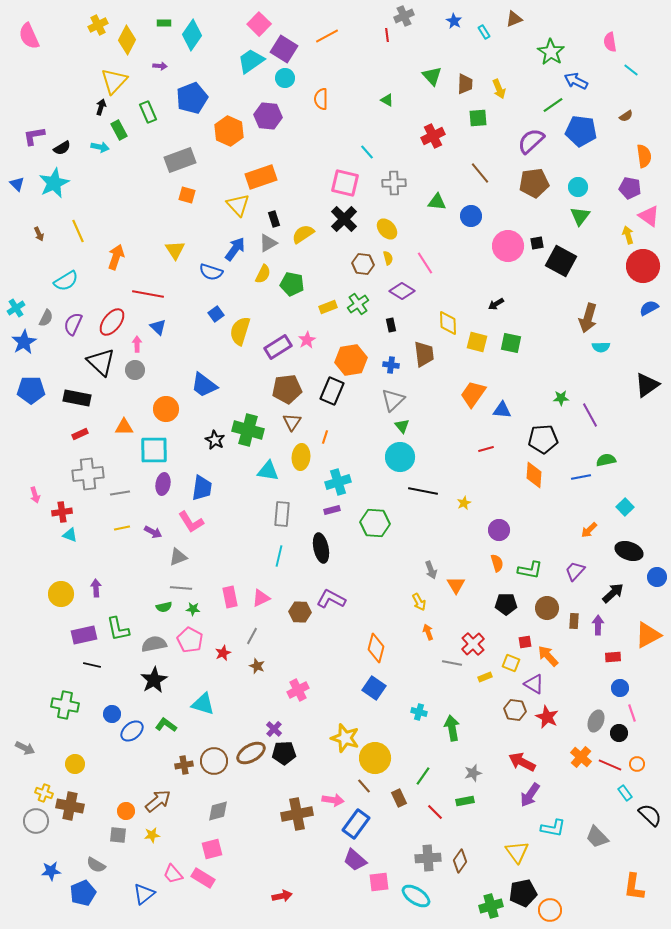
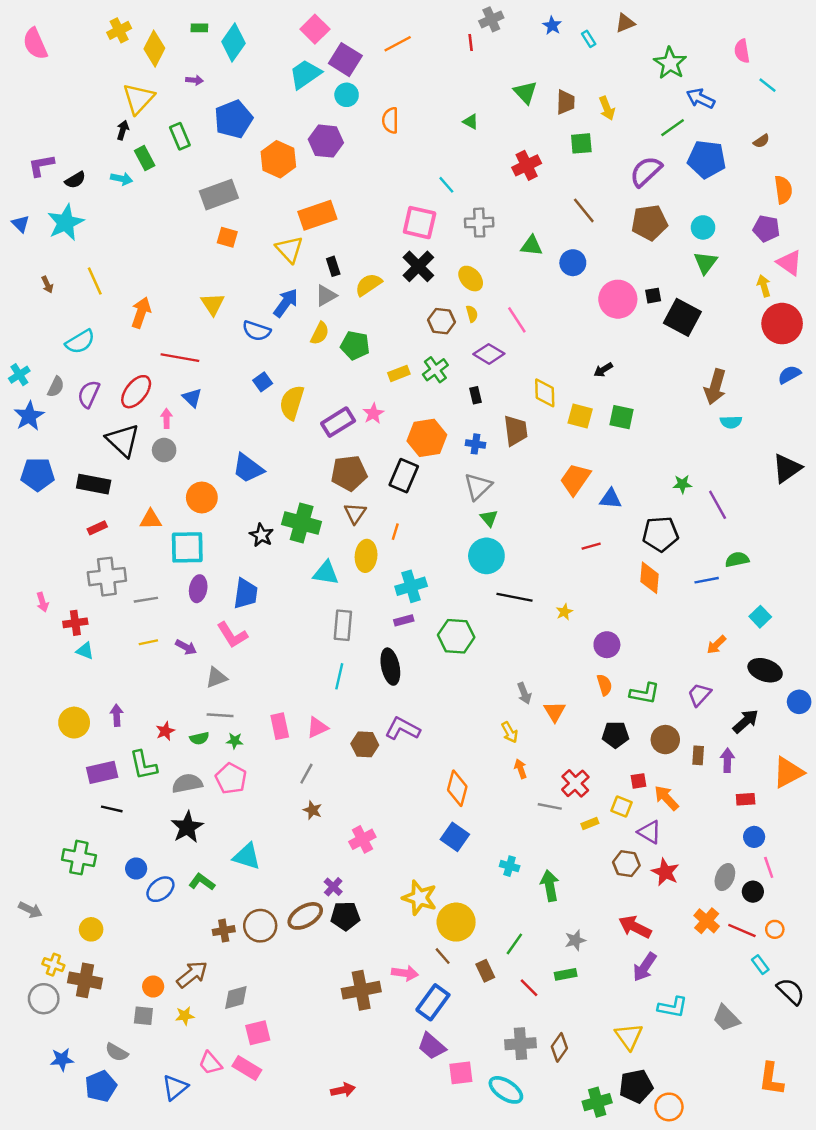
red star: (223, 653) -> (165, 731), moved
gray diamond: (218, 811) -> (236, 997), moved

